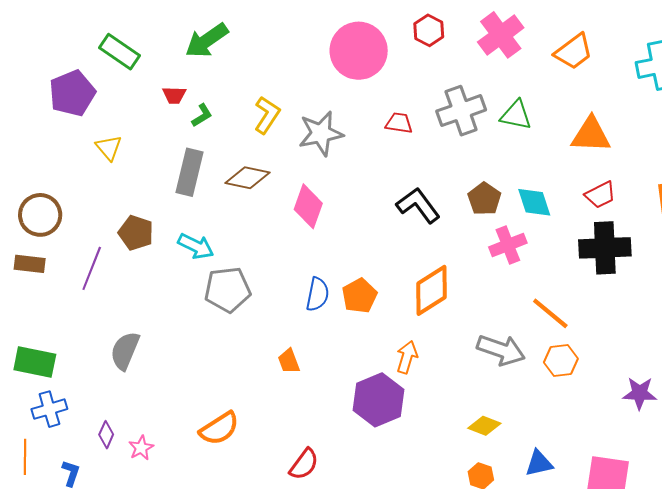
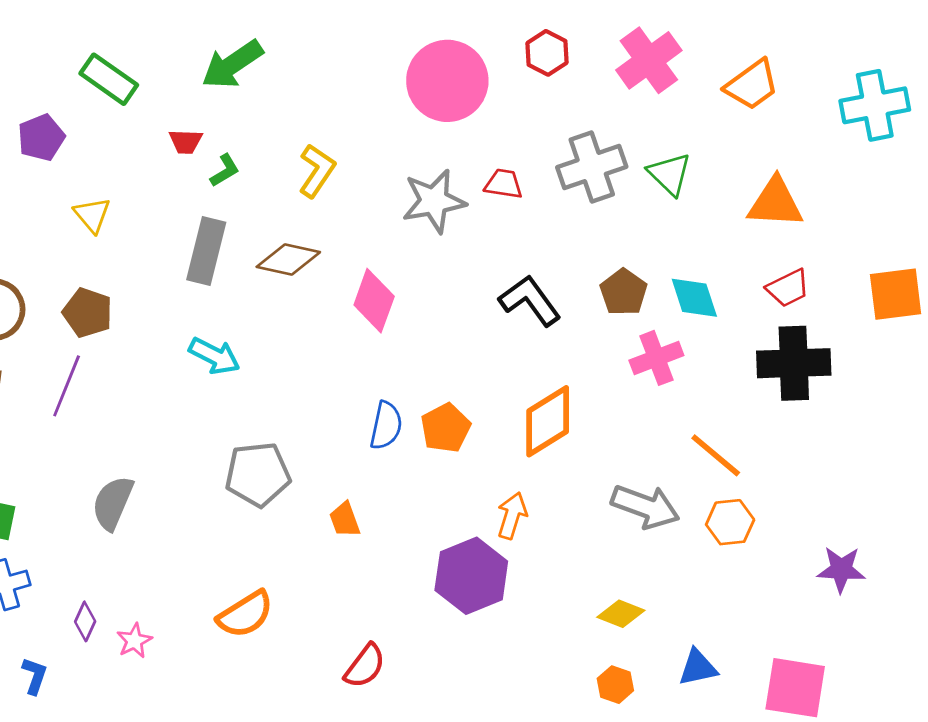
purple pentagon: (72, 93) -> (41, 138), size x0.7
green triangle: (516, 115) -> (670, 174), turned 32
gray star: (321, 133) -> (434, 201), moved
brown pentagon: (136, 233) -> (88, 313), moved
gray pentagon: (227, 290) -> (258, 474), moved

